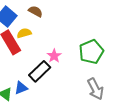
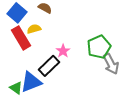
blue triangle: (21, 88) -> (31, 82), size x1.6
gray arrow: (95, 89) -> (111, 64), moved

